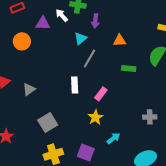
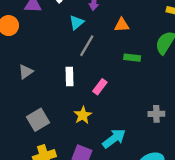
gray triangle: (29, 89) -> (26, 72), moved
yellow star: (95, 117) -> (83, 115), moved
cyan arrow: (113, 138) -> (114, 138), size x1.5

